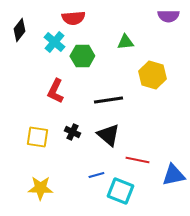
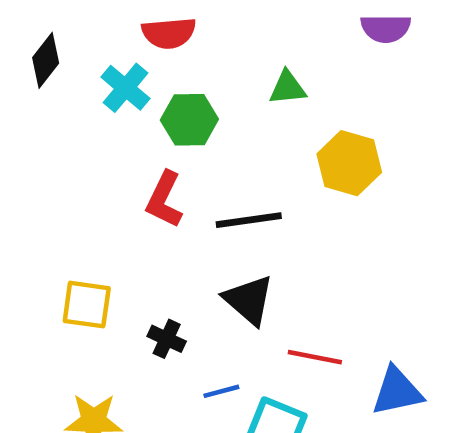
red L-shape: (55, 91) -> (164, 200), moved
black cross: (72, 132) -> (167, 339), moved

